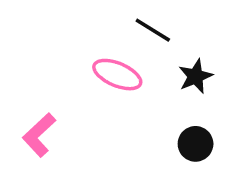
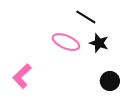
black star: (196, 76) -> (99, 43), moved, turned -30

